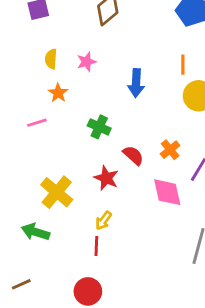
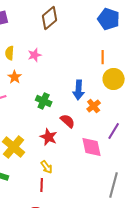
blue arrow: (136, 83) -> (79, 90), moved
orange cross: (170, 150) -> (94, 106), moved
yellow arrow: (103, 221) -> (47, 167), turned -72

